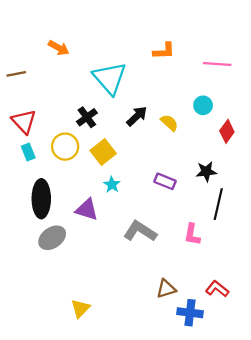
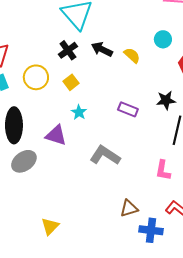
black arrow: (137, 116) -> (102, 49), turned -110
black cross: (87, 117) -> (68, 50), moved
yellow square: (103, 152) -> (71, 82), size x0.7
pink L-shape: (192, 235) -> (163, 170), moved

